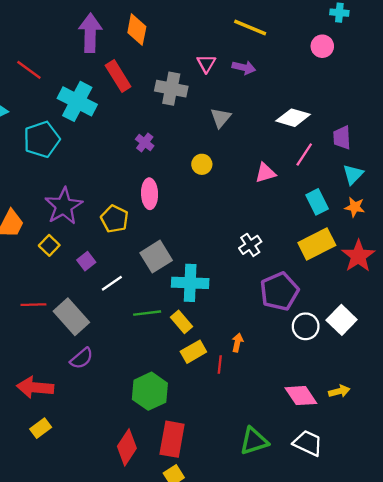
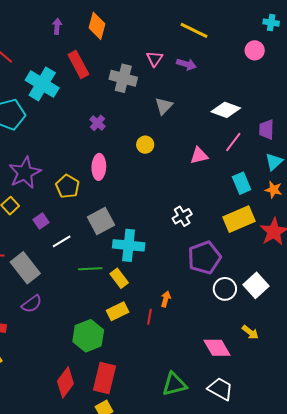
purple arrow: (90, 33) -> (57, 26), size x0.5
yellow rectangle: (193, 352) -> (118, 311), moved
yellow arrow: (339, 391) -> (250, 332), moved, turned 48

